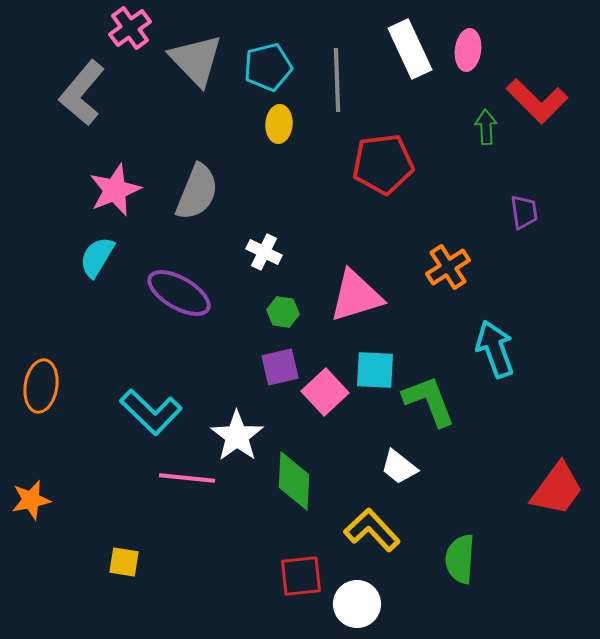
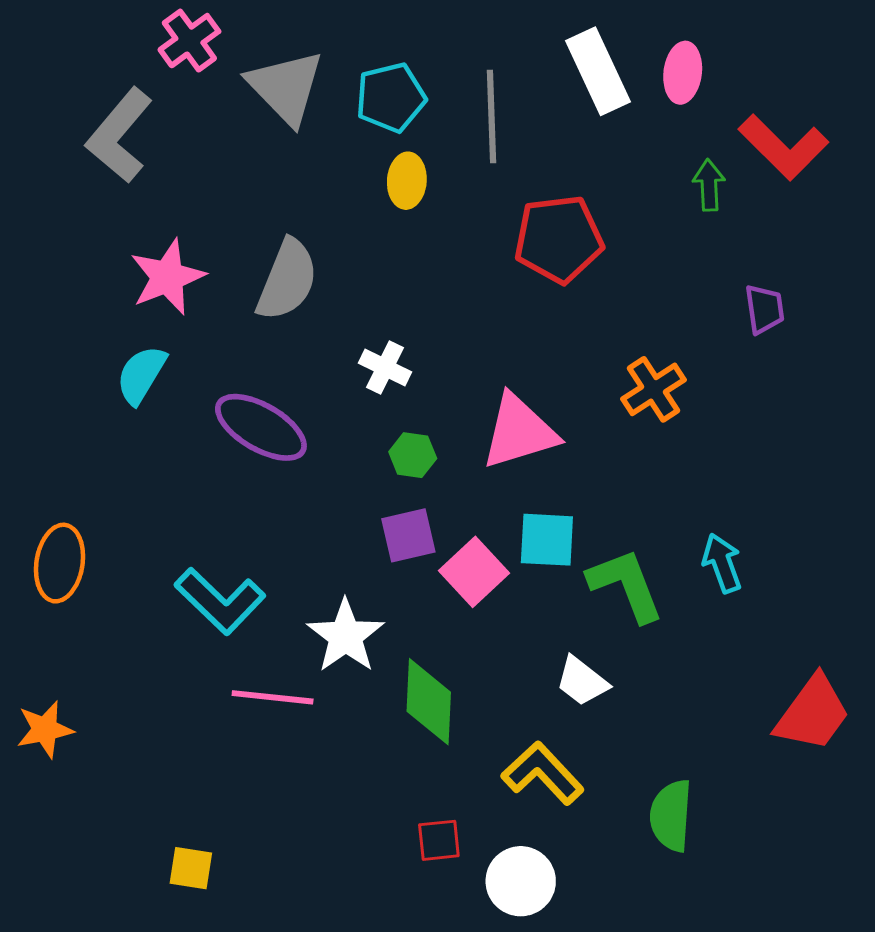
cyan arrow: (495, 349) -> (722, 563), moved, size x0.7
yellow square: (124, 562) -> (191, 868), moved
red square: (301, 576) -> (439, 840), size x0.7

